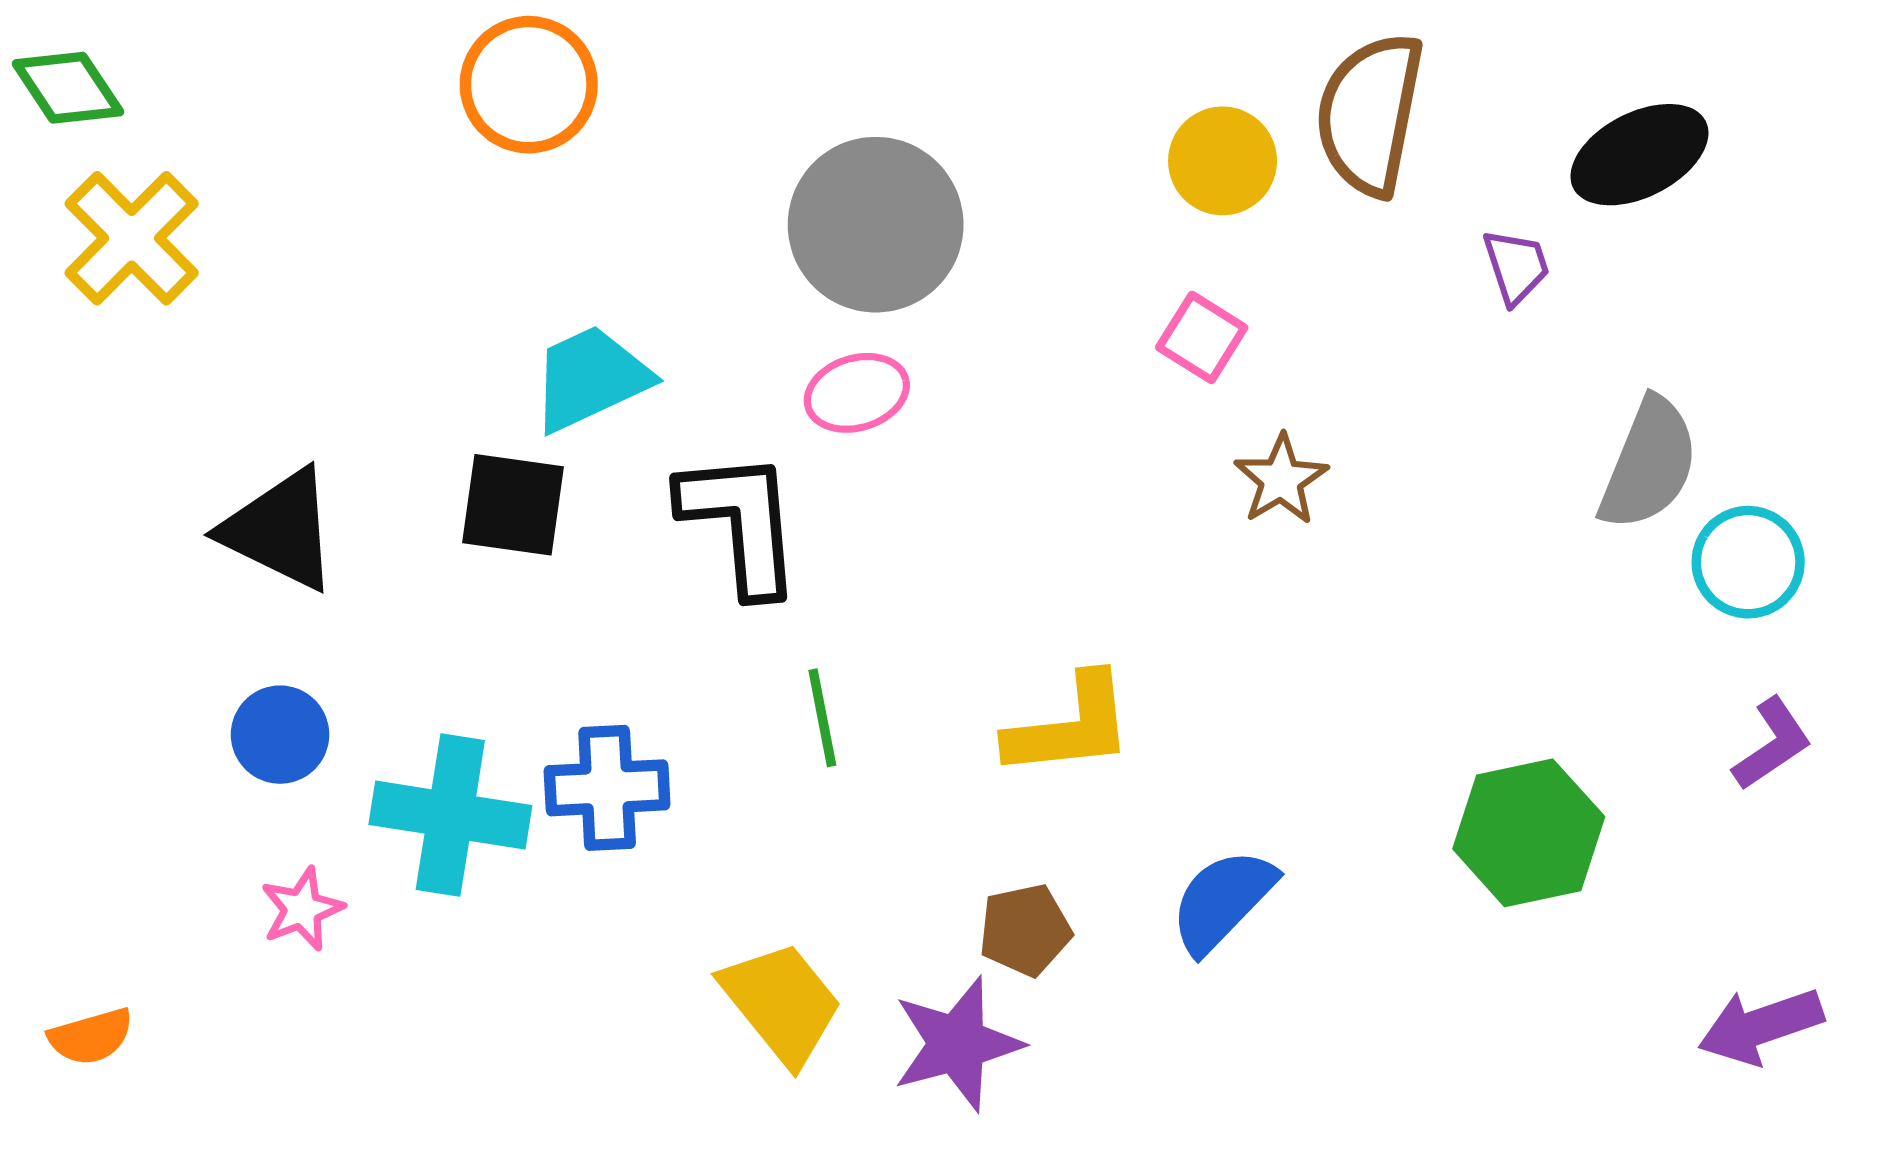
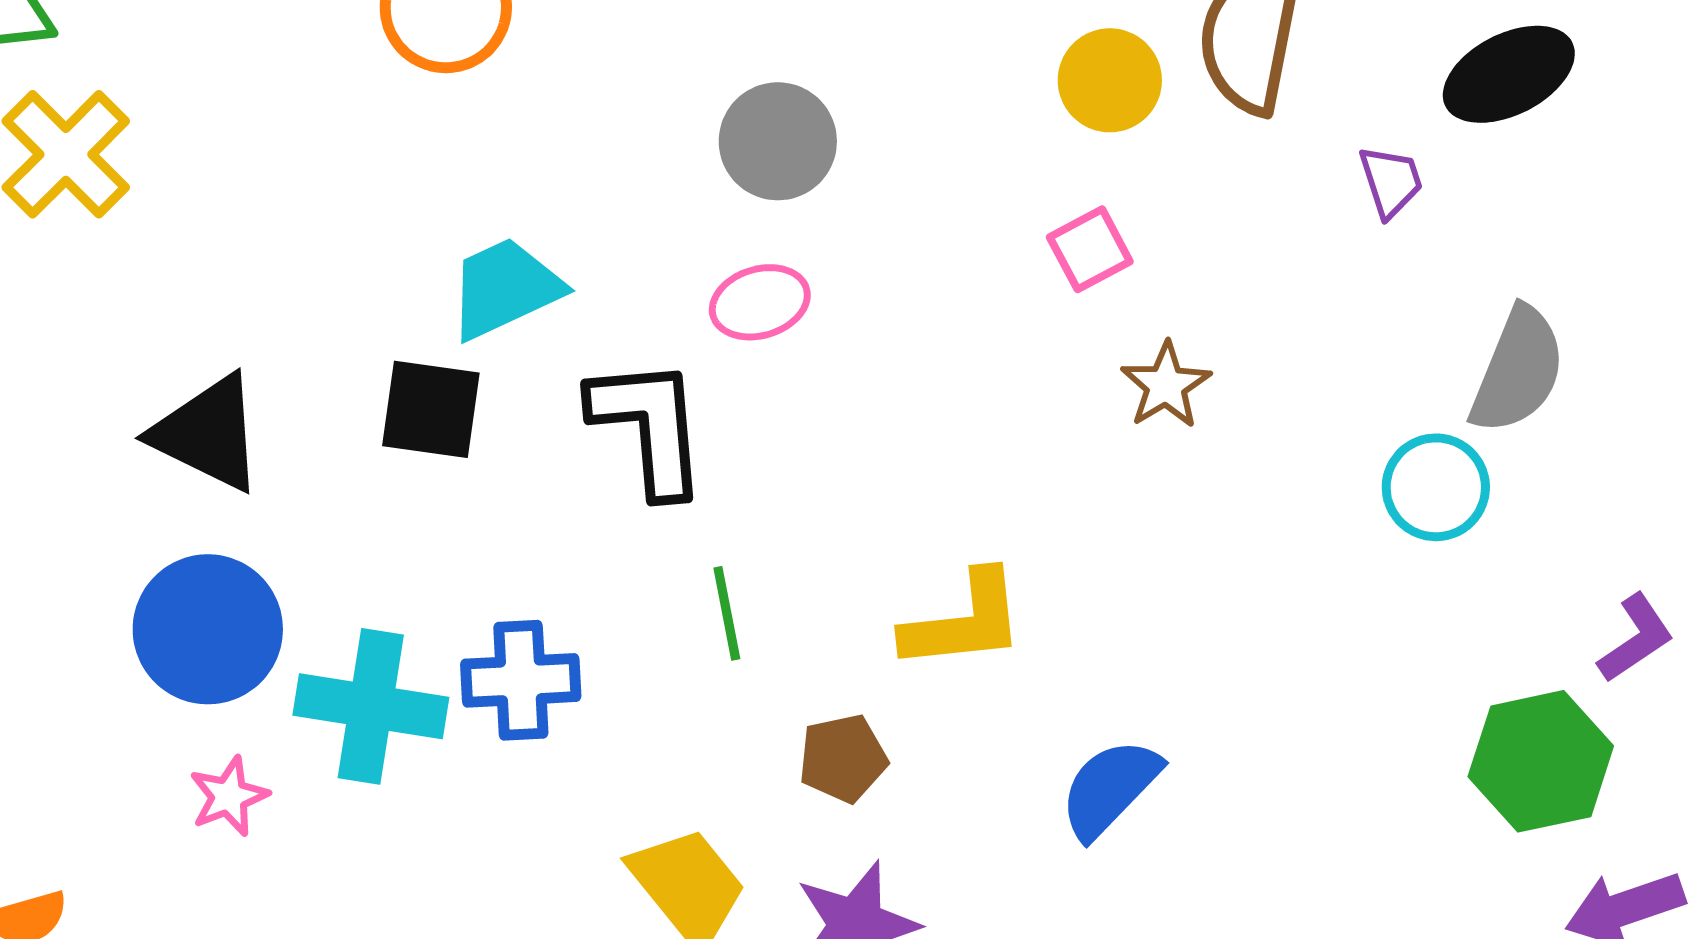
gray circle: (876, 225) -> (778, 141), size x0.7
pink square: (1202, 338) -> (1090, 249), turned 30
cyan circle: (1748, 562) -> (1436, 487), moved
blue circle: (280, 735) -> (208, 629), size x1.6
green hexagon: (1529, 833) -> (1541, 761), moved
brown pentagon: (1025, 930) -> (843, 758), moved

